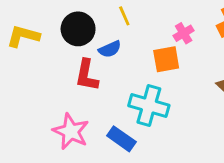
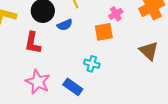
red L-shape: (87, 75) -> (33, 43), moved
cyan cross: (149, 106) -> (92, 64), size x0.6

